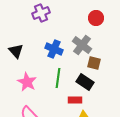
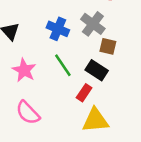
green line: (58, 78) -> (63, 65), turned -42
red rectangle: (75, 100) -> (84, 93), turned -56

